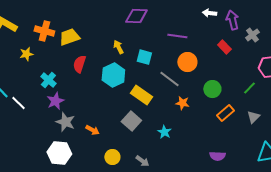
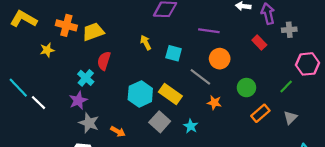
gray cross: (252, 35) -> (289, 30), turned 32
cyan hexagon: (113, 75) -> (140, 94), moved
cyan cross: (48, 80) -> (86, 78), moved
cyan star: (164, 132) -> (191, 126), moved

